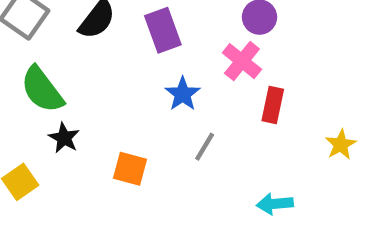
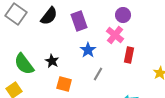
green semicircle: (42, 90) -> (24, 64), moved
black star: (64, 138) -> (52, 61), moved

